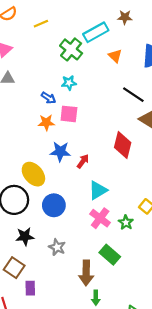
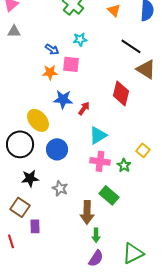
cyan star: (69, 83) -> (80, 39), moved
pink cross: (100, 218) -> (100, 161), turned -30

